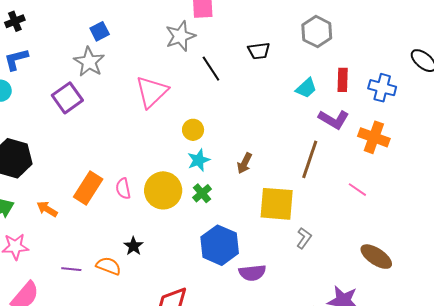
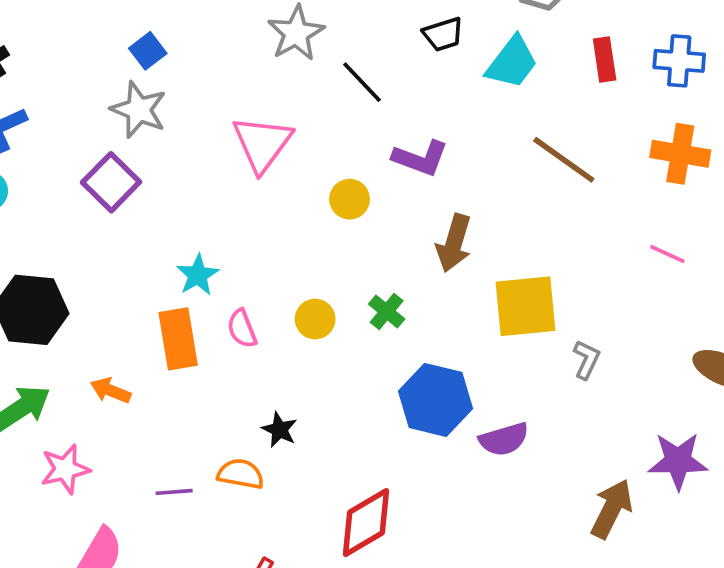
cyan trapezoid: (306, 88) -> (512, 62), moved, size x1.4
purple L-shape: (334, 119) -> (420, 158), moved
brown line: (310, 159) -> (564, 160), moved, turned -63
cyan star: (199, 160) -> (198, 275), moved
brown arrow: (244, 163) -> (454, 243), size x1.4
orange rectangle: (88, 188) -> (178, 339), turned -32
yellow circle: (163, 190) -> (315, 319), size x0.6

